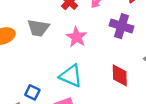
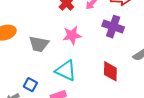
gray trapezoid: (38, 28) -> (39, 44), moved
pink star: (77, 37) -> (72, 35), turned 30

